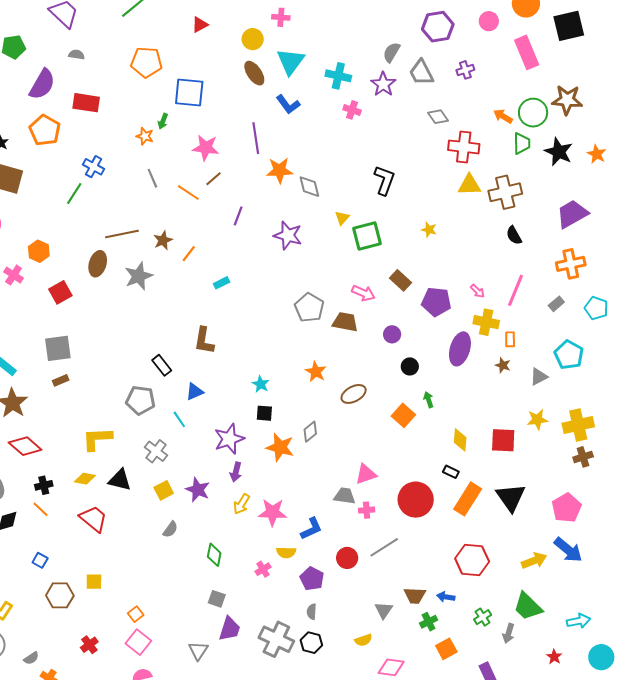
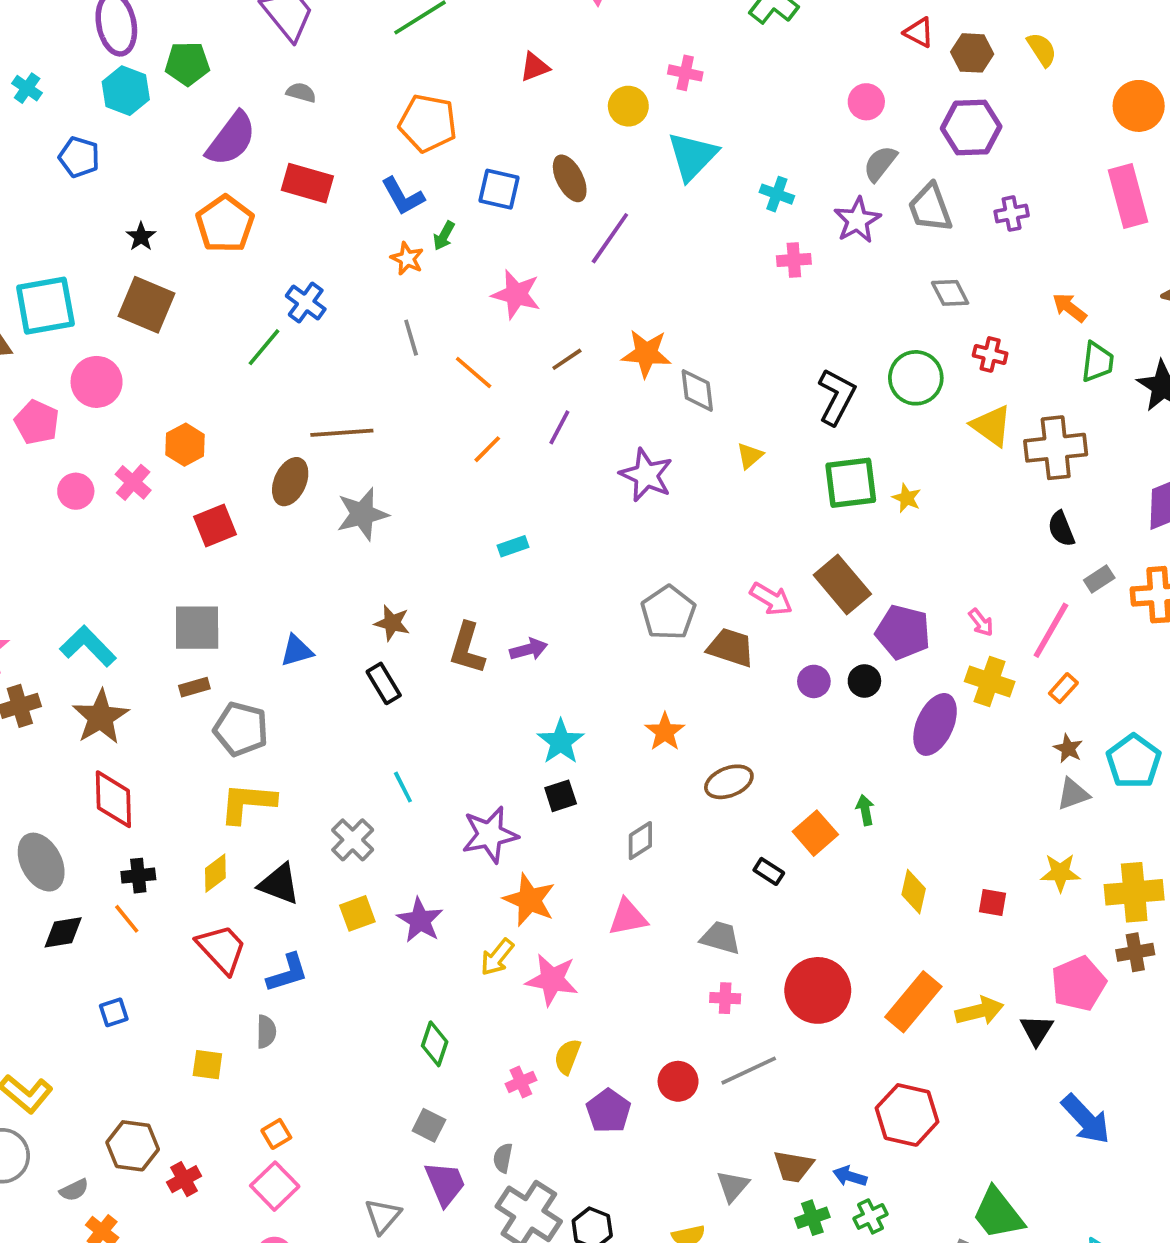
pink circle: (489, 21) -> (866, 102), moved
brown ellipse: (254, 73) -> (570, 178), moved
cyan cross: (338, 76) -> (777, 194), size x0.7
blue square: (189, 93) -> (499, 189), size x0.7
blue L-shape: (288, 104) -> (403, 196), moved
pink cross: (352, 110) -> (794, 260), turned -30
green circle: (533, 113) -> (916, 378), moved
purple line: (256, 138) -> (610, 238), moved, turned 36
red cross: (464, 147) -> (990, 354), size x0.6
brown line: (213, 179) -> (567, 359), moved
yellow triangle: (469, 185) -> (991, 426), turned 30
green square: (367, 236) -> (851, 483), moved
brown star: (163, 240) -> (392, 623), moved, turned 30
orange line: (189, 254) -> (487, 449), moved
brown rectangle: (401, 280) -> (842, 584), size x1.4
gray rectangle: (556, 304) -> (1099, 579), moved
orange rectangle: (510, 339) -> (1063, 688), moved, turned 35
brown star: (503, 365) -> (1068, 749), moved
black circle: (410, 366) -> (864, 681), moved
cyan star: (261, 384) -> (561, 742), size x1.4
blue triangle: (195, 392) -> (297, 651), moved
gray pentagon: (140, 400) -> (241, 729), moved
black square: (264, 413) -> (561, 796), turned -30
red square: (503, 440) -> (993, 903), size x0.6
red diamond: (25, 446) -> (113, 799), turned 40
orange star: (280, 447) -> (529, 900), moved
purple arrow: (236, 472) -> (529, 649), moved, turned -126
black rectangle: (451, 472) -> (769, 871), moved
pink triangle: (366, 474) -> (628, 917), moved
yellow diamond: (85, 479) -> (215, 873), turned -55
gray trapezoid: (345, 496) -> (720, 938), moved
black triangle: (511, 497) -> (1037, 1030), moved, size x0.6
pink pentagon: (567, 508) -> (1079, 984), moved
gray semicircle: (170, 529) -> (266, 1032), moved, turned -42
blue L-shape: (311, 529) -> (287, 973), moved
yellow semicircle: (286, 552) -> (567, 1057), turned 102
blue square: (40, 560) -> (114, 1012), turned 35
yellow arrow: (534, 561) -> (979, 1011), moved
brown hexagon: (60, 595) -> (133, 1146), moved
gray semicircle: (312, 612) -> (503, 1158), moved
green cross: (483, 617) -> (870, 1216), moved
purple trapezoid: (229, 629) -> (445, 1184), turned -48

